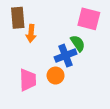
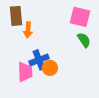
green semicircle: (78, 43) -> (84, 40), moved
blue cross: (66, 56) -> (39, 60), moved

